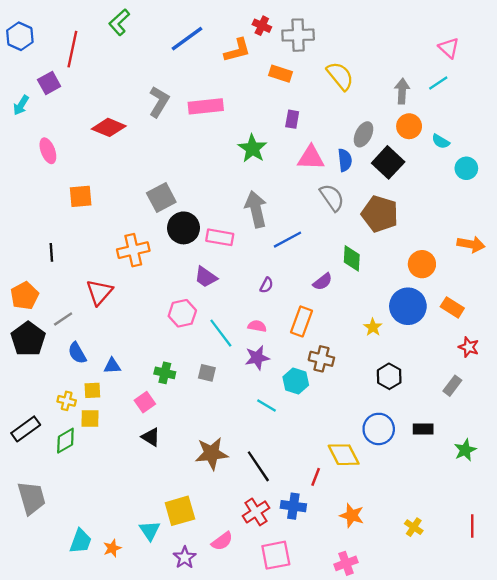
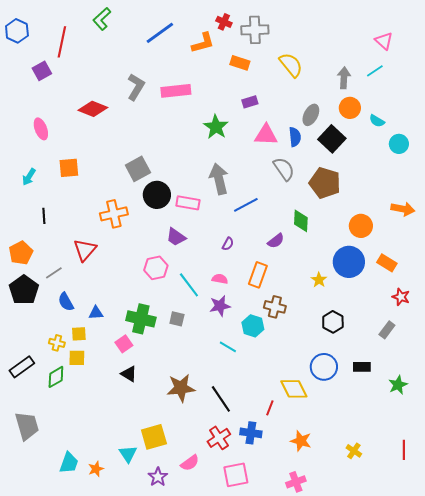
cyan arrow: (21, 105) -> (29, 177), moved
purple rectangle: (292, 119) -> (250, 102), turned 63
green cross: (165, 373) -> (141, 319), size x1.6

